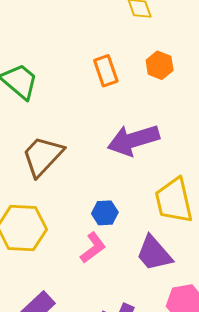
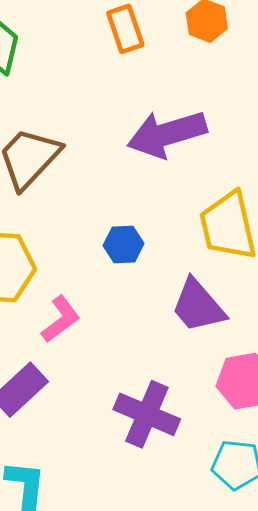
pink L-shape: (93, 248) -> (61, 319), moved

